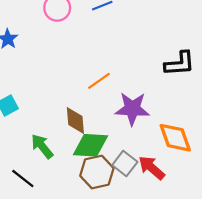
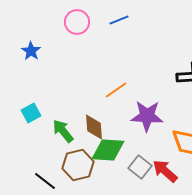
green arrow: (42, 146) -> (63, 131), moved
brown hexagon: (97, 172) -> (78, 165), moved

